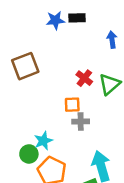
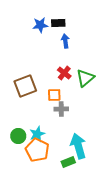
blue arrow: (112, 40) -> (65, 41), moved
brown square: (25, 66) -> (25, 86), moved
cyan star: (43, 141) -> (37, 134), moved

